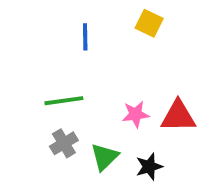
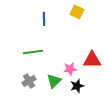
pink star: (136, 114) -> (70, 69), moved
gray cross: (64, 143) -> (29, 81), moved

